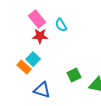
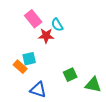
red star: (40, 36) -> (46, 36), moved
cyan square: (33, 59) -> (29, 59), turned 32

